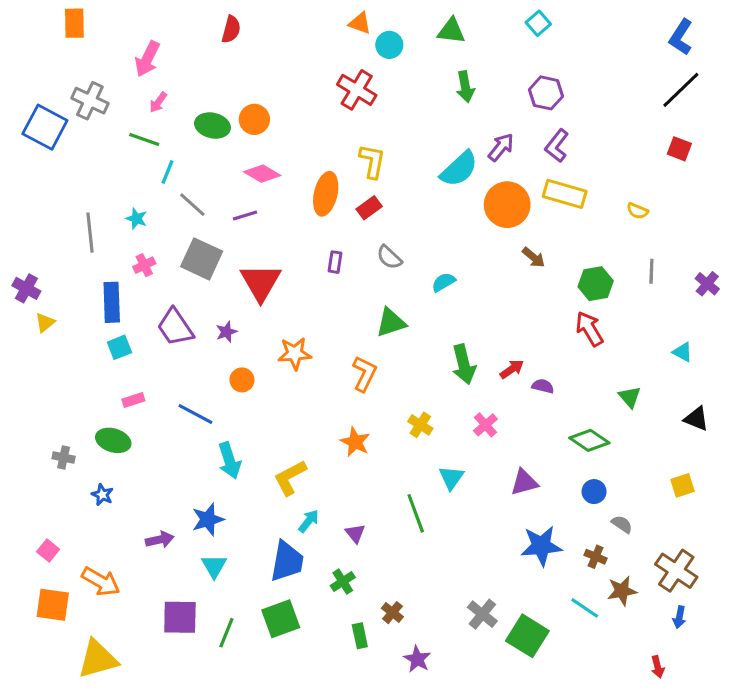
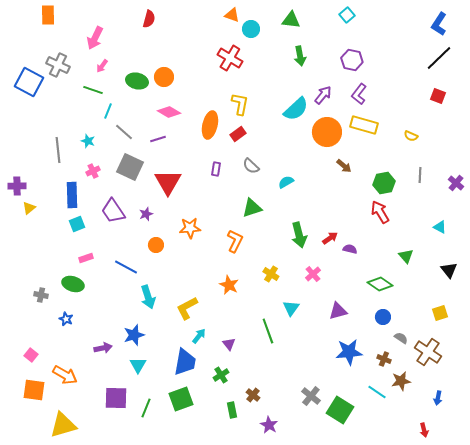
purple cross: (26, 288) -> (17, 186), turned -30
black triangle: (696, 419) -> (449, 270), turned 30
brown cross: (676, 571) -> (428, 352), moved

